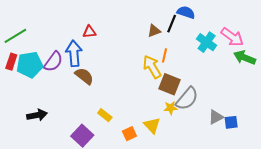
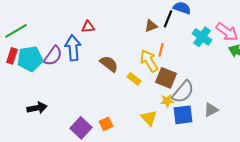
brown semicircle: (84, 76) -> (109, 64), moved
yellow rectangle: (105, 115) -> (134, 79), moved
blue square: (231, 122) -> (183, 115), moved, size x1.5
orange square: (129, 134) -> (106, 124), moved

